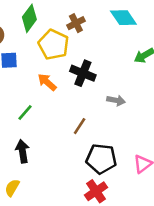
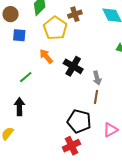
black cross: (83, 73) -> (73, 66), moved
gray arrow: (116, 100) -> (97, 78), turned 56
brown line: (80, 126) -> (96, 97), moved, turned -32

